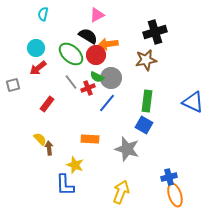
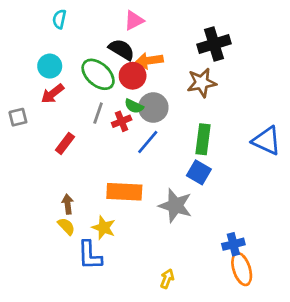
gray line: (71, 82) -> (98, 113), turned 56
yellow semicircle: (40, 139) -> (66, 226), moved
orange rectangle: (90, 139) -> (124, 192), size x1.4
yellow arrow: (121, 192) -> (167, 279), moved, size x0.6

